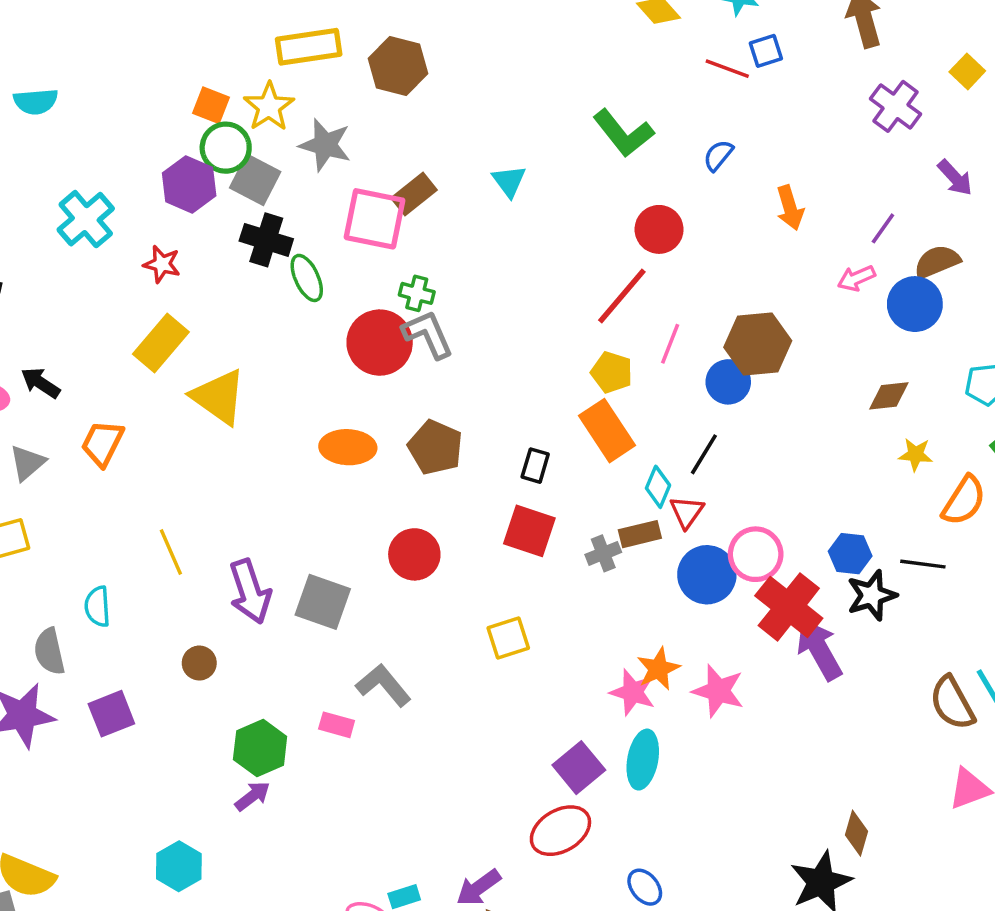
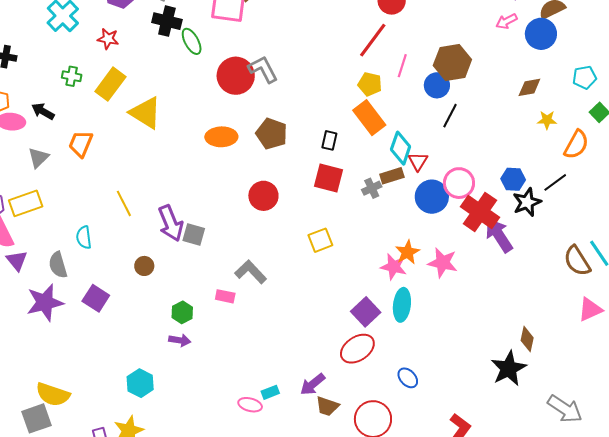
green cross: (417, 293) -> (72, 76), moved
black line: (704, 454) -> (450, 116), moved
cyan diamond: (658, 487) -> (401, 148), size x1.4
black line: (923, 564) -> (555, 182), turned -40
gray square: (323, 602) -> (194, 235), moved, size x0.7
purple square: (111, 714) -> (96, 298), turned -32
green hexagon: (260, 748) -> (182, 312), size x0.7
purple arrow: (253, 796) -> (180, 340), turned 50

